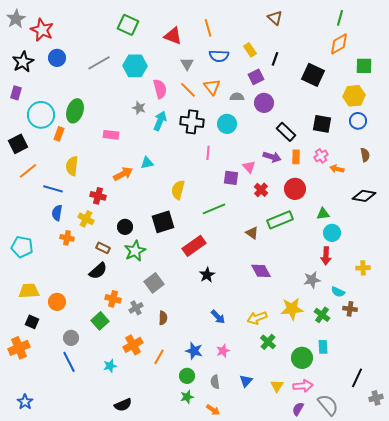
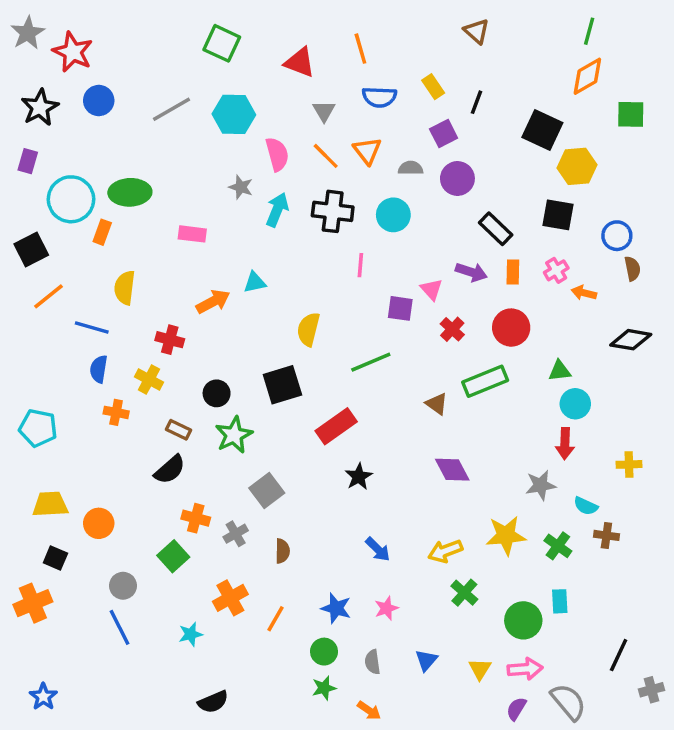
yellow hexagon: (354, 96) -> (577, 166), moved
green ellipse: (75, 111) -> (130, 192), turned 70
blue circle: (358, 121) -> (617, 236), moved

